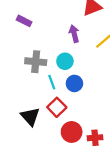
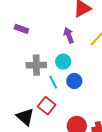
red square: (57, 107) -> (47, 106), moved
black triangle: (30, 117) -> (25, 117), moved

